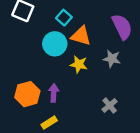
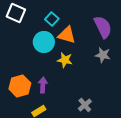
gray star: (112, 59) -> (103, 55), moved
gray cross: (110, 105) -> (85, 105), moved

